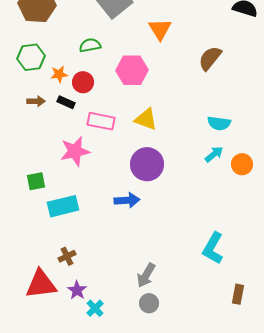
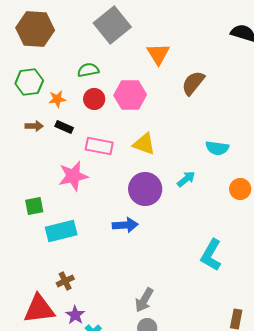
brown semicircle: (210, 58) -> (193, 83), moved
red circle: (83, 82) -> (94, 99), moved
cyan arrow: (214, 154) -> (186, 179), moved
cyan L-shape: (213, 248) -> (211, 255), moved

